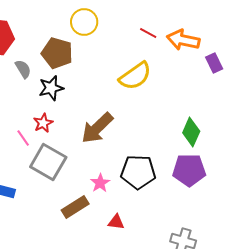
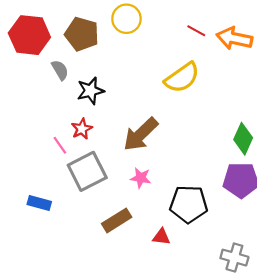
brown pentagon: (57, 53) -> (82, 34), moved
gray square: (48, 162) -> (87, 171), turned 33
black pentagon: (138, 172) -> (189, 204), moved
pink star: (100, 183) -> (141, 178), moved, turned -30

